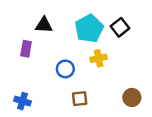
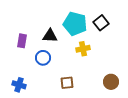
black triangle: (44, 25) -> (50, 36), moved
cyan pentagon: (89, 29) -> (75, 24), turned -30
blue circle: (65, 69) -> (43, 58), moved

